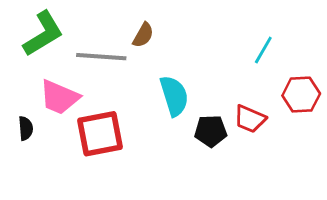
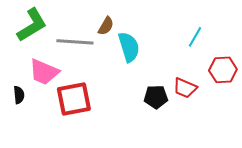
cyan semicircle: (174, 96) -> (129, 47), moved

